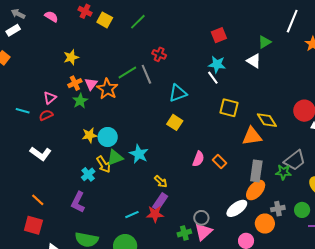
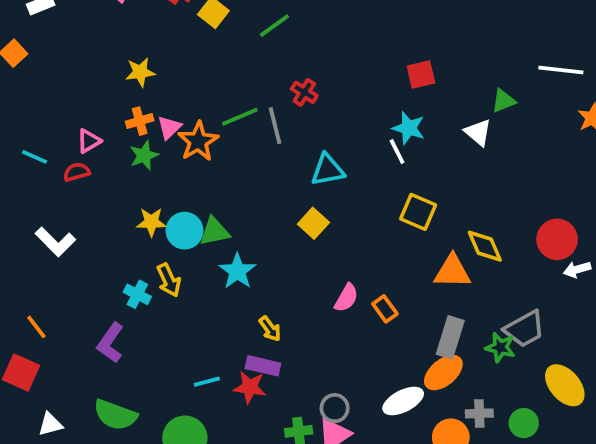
white line: (292, 21) -> (561, 70), turned 65
green triangle: (115, 158) -> (215, 231), moved
cyan cross: (88, 174) -> (137, 294), turned -32
purple rectangle: (160, 202) -> (263, 366), turned 60

